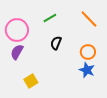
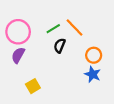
green line: (50, 18) -> (53, 29), moved
orange line: (89, 19) -> (74, 28), moved

